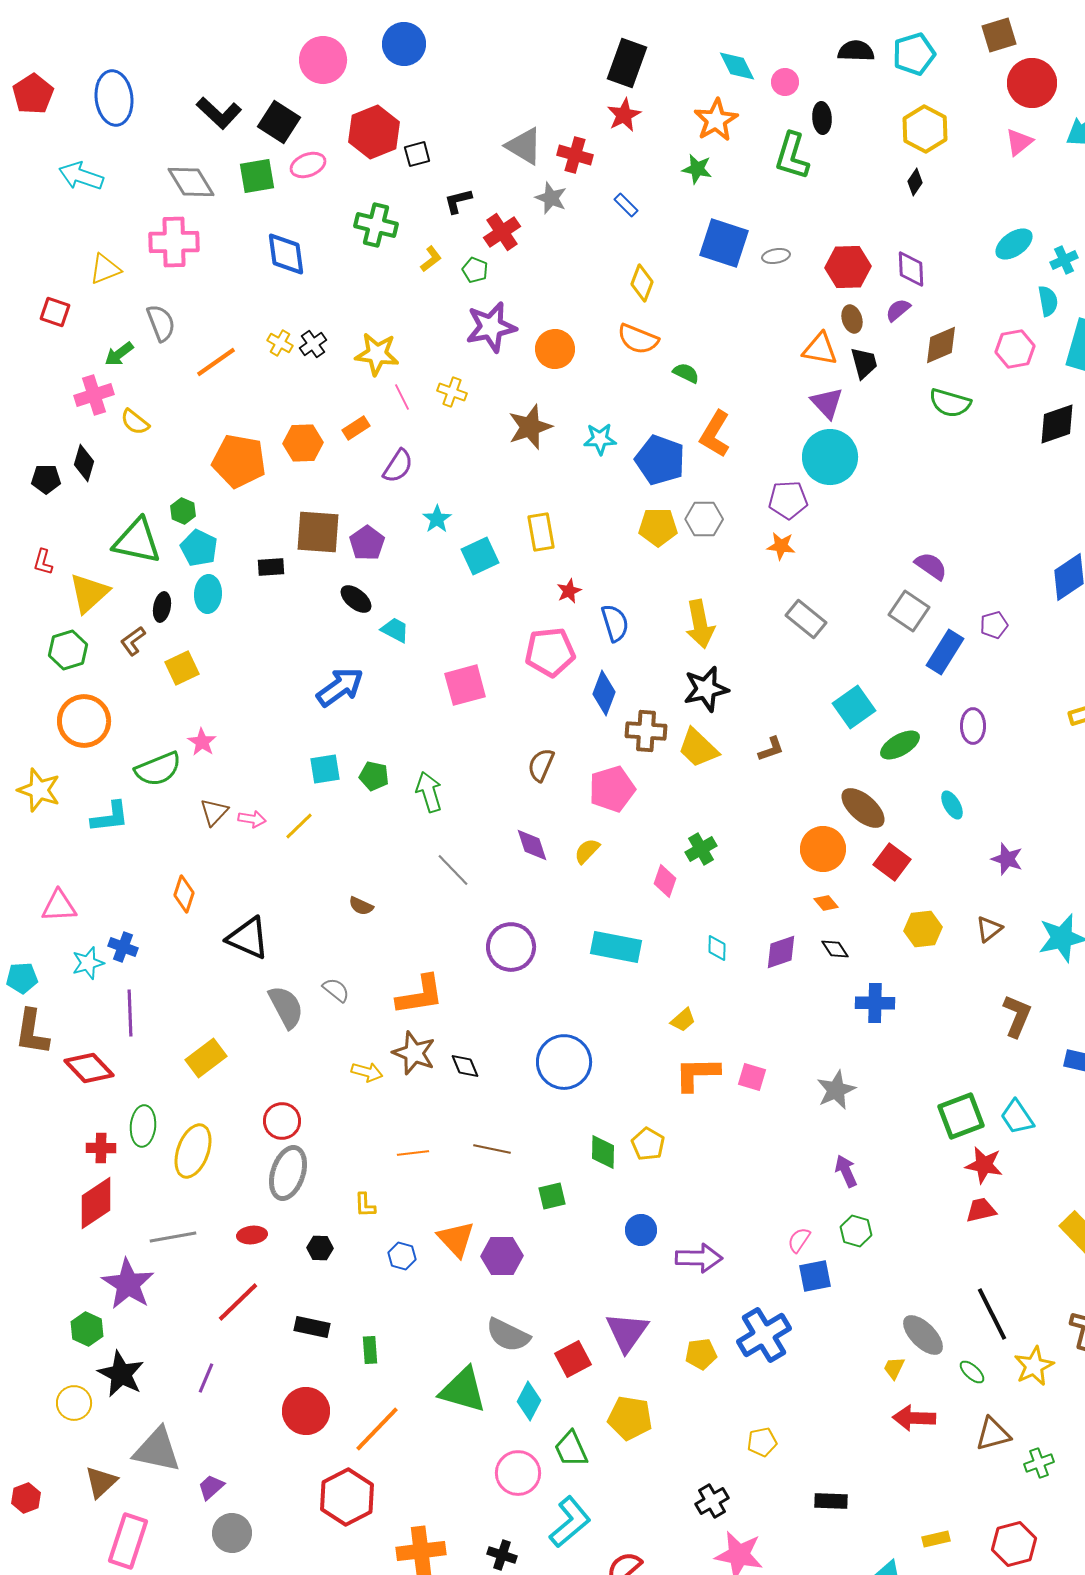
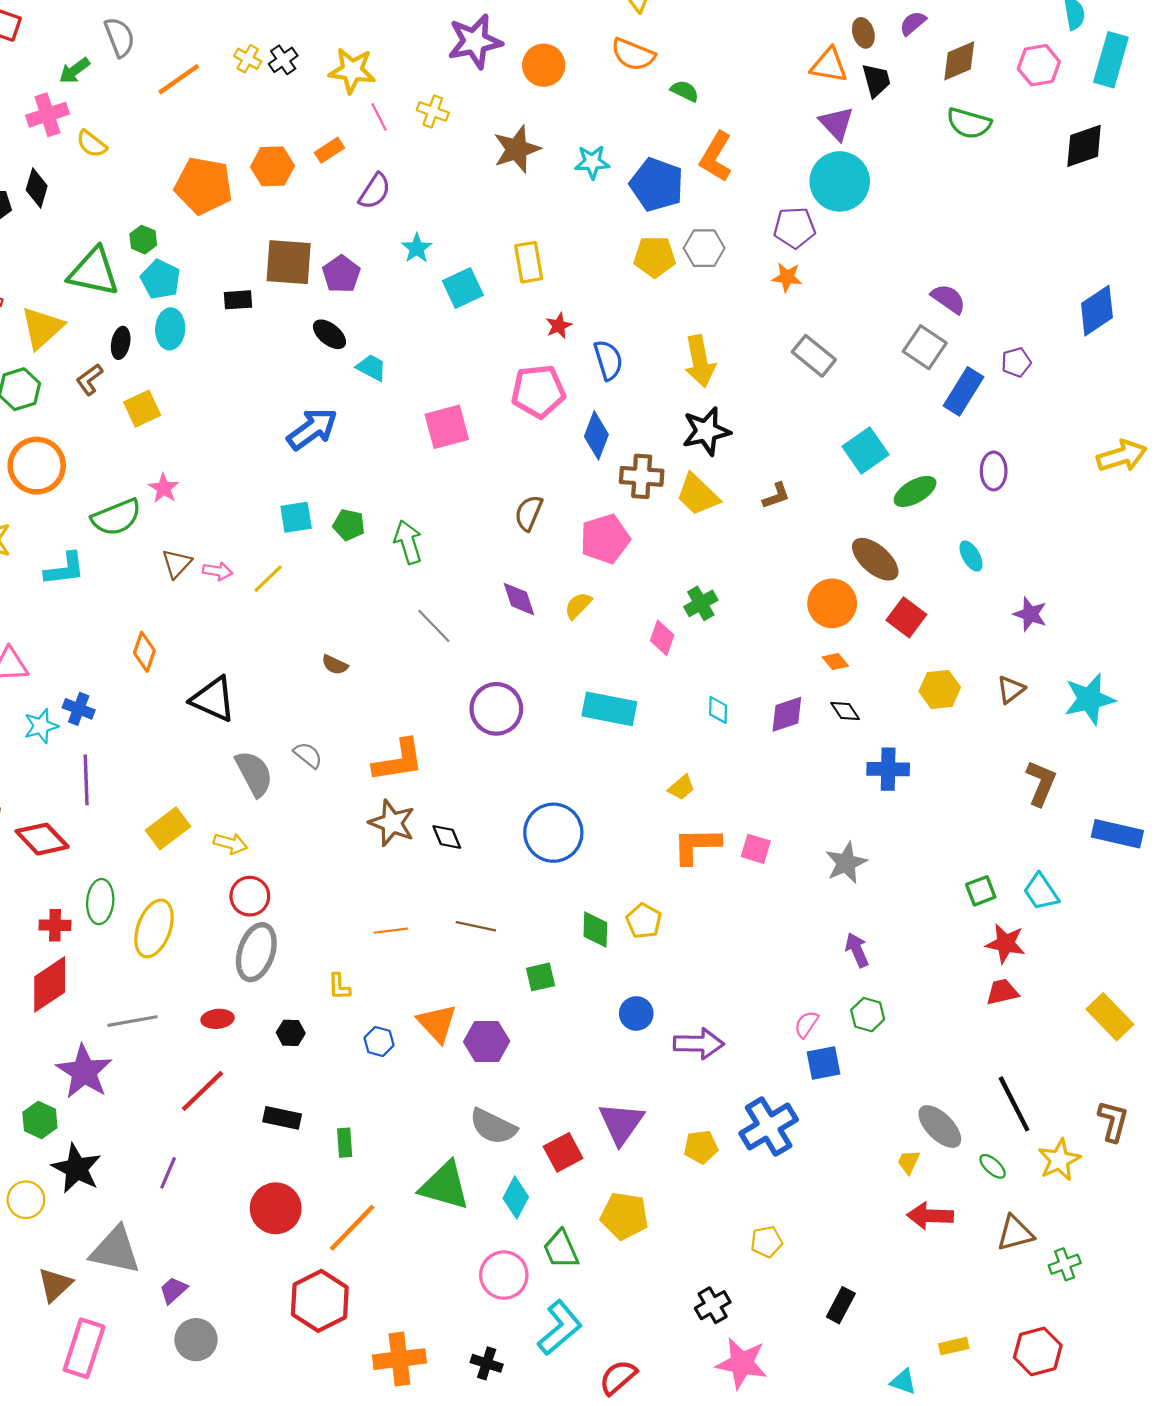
yellow arrow: (367, 1072) -> (230, 843), moved
green square: (961, 1116) -> (981, 891), size x0.6
black rectangle: (831, 1501) -> (841, 1305), turned -64

